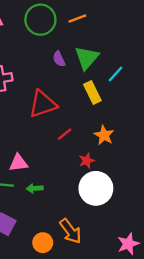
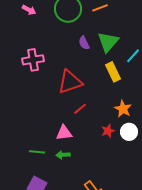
red line: (65, 134) -> (80, 109), moved
pink triangle: (18, 163) -> (64, 133), moved
white circle: (96, 188) -> (129, 132), moved, size x0.6

